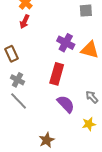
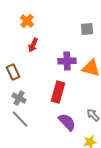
red arrow: (25, 22) -> (33, 45), moved
purple cross: (66, 43) -> (67, 61), turned -30

